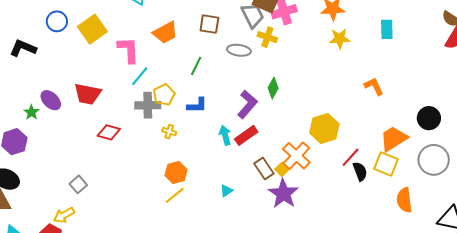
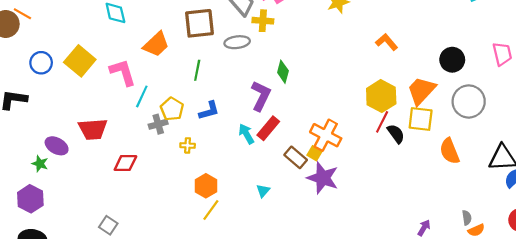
brown square: (209, 24) -> (199, 23), size x1.4
gray cross: (148, 105) -> (158, 124), size x0.7
yellow hexagon: (324, 128) -> (381, 96), moved

